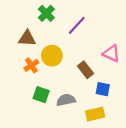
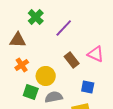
yellow circle: (52, 56) -> (46, 76), moved
brown rectangle: (85, 70) -> (72, 60), moved

